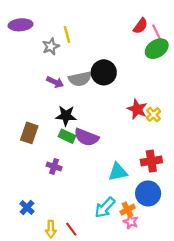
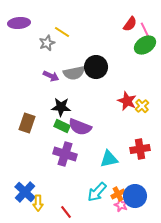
yellow line: (67, 35) -> (62, 32), turned -42
purple cross: (54, 166) -> (65, 154), moved, size x1.6
blue circle: (148, 193) -> (135, 196), moved
blue cross: (27, 208) -> (25, 192), size x1.5
yellow arrow: (51, 229) -> (38, 203), moved

